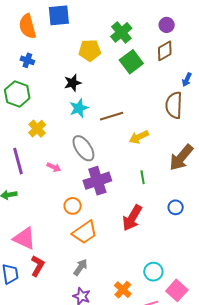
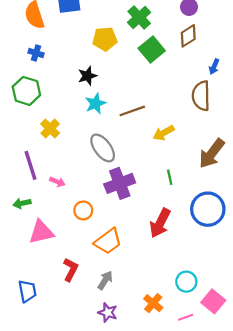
pink arrow: (54, 167) -> (57, 182), moved
orange circle: (73, 206) -> (83, 210), moved
blue circle: (176, 207) -> (208, 209), size x2.0
pink triangle: (24, 238) -> (41, 232), moved, turned -35
red L-shape: (38, 266) -> (71, 270), moved

